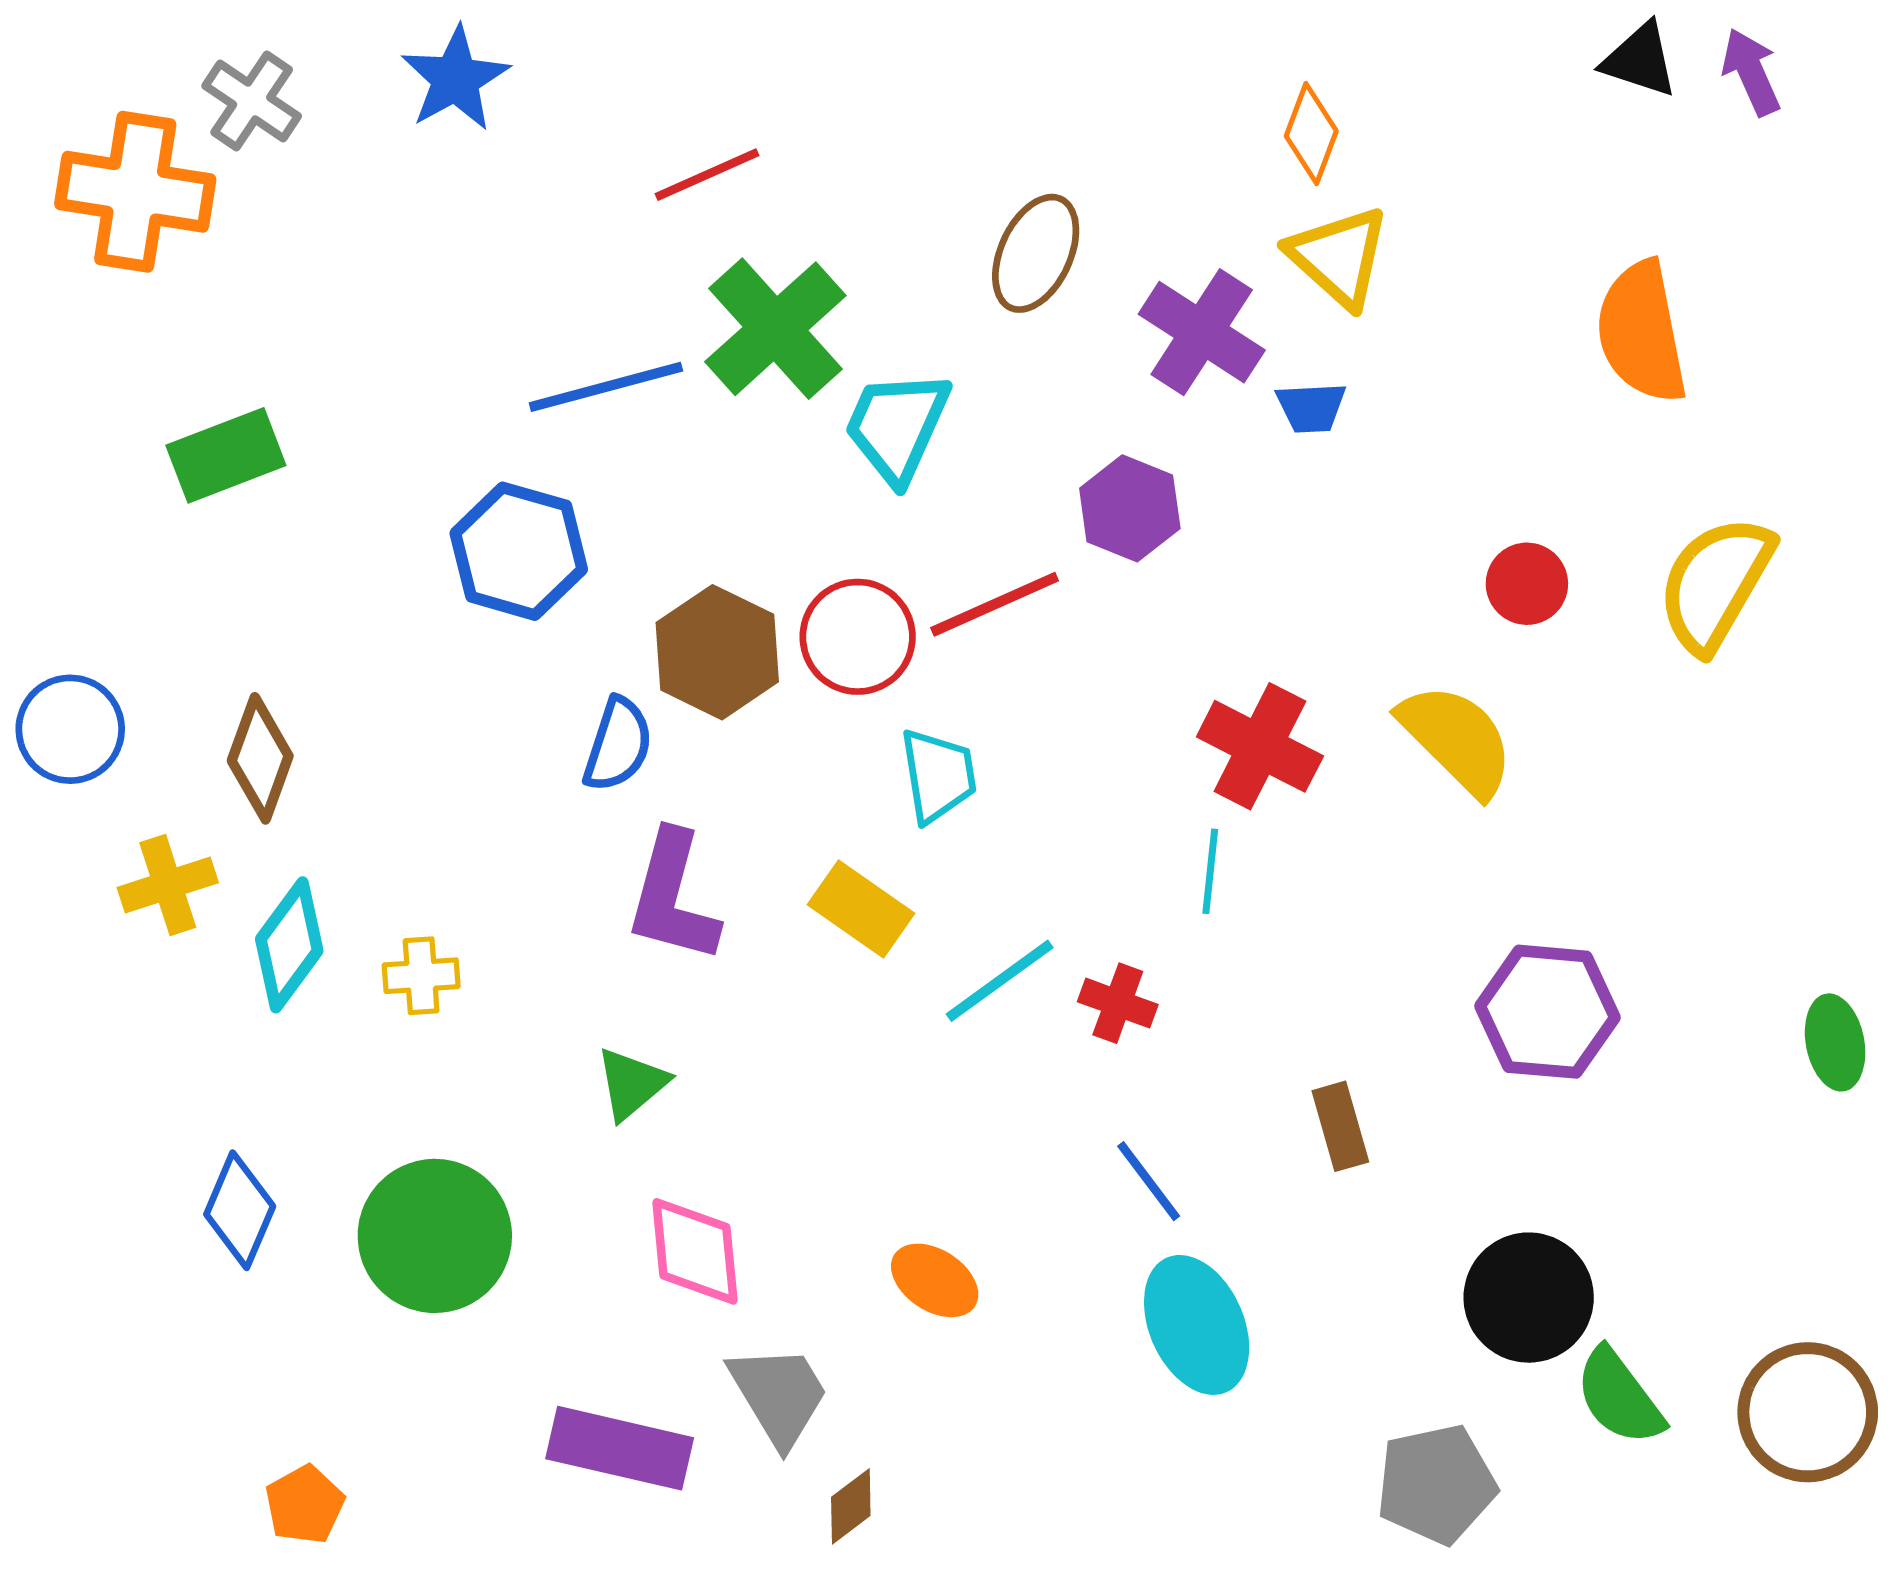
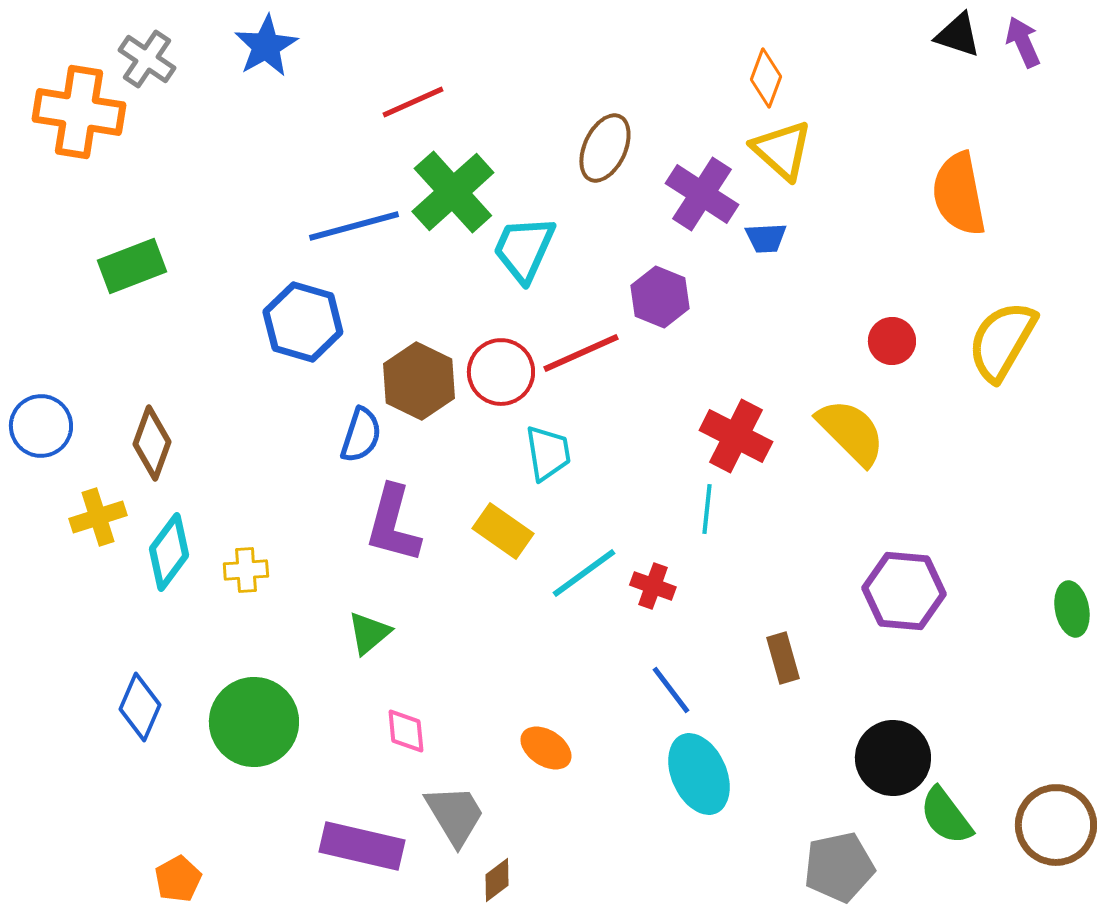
pink diamond: (695, 1251) -> (406, 731), size x0.7

